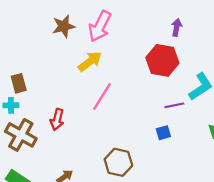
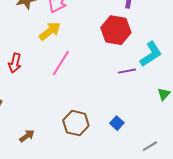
red arrow: (57, 120) -> (15, 63), moved
blue square: (163, 133) -> (117, 123), moved, turned -32

